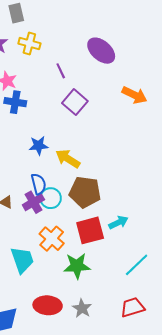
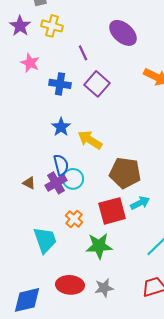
blue cross: (15, 102) -> (60, 84), moved
blue star: (38, 146) -> (61, 127), turned -30
brown pentagon: (85, 192) -> (125, 173), moved
orange cross: (52, 239) -> (74, 219), size x0.7
gray star: (82, 308) -> (104, 288), turned 30

